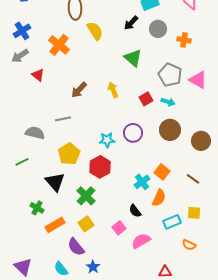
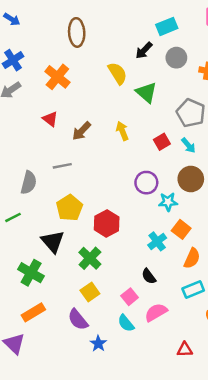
yellow semicircle: (95, 31) -> (118, 73), moved
red triangle: (38, 75) -> (50, 119), moved
cyan arrow: (168, 102) -> (188, 145), turned 32
gray semicircle: (35, 133) -> (29, 183), turned 90
cyan star: (107, 140) -> (168, 202), moved
orange semicircle: (159, 198) -> (192, 258), moved
green cross: (37, 208) -> (31, 273), size x1.5
orange rectangle: (55, 225) -> (33, 312), moved
cyan semicircle: (61, 269) -> (126, 323), moved

